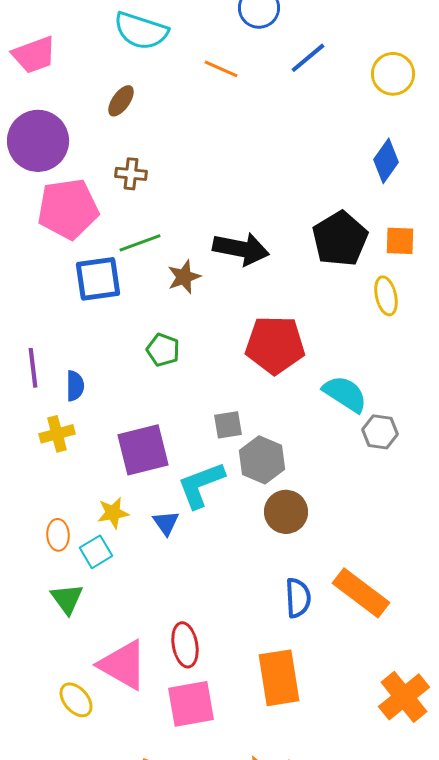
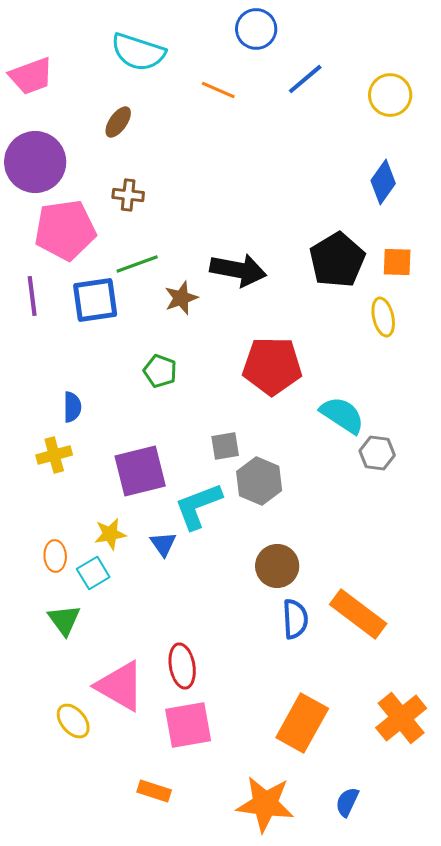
purple line: (33, 368) -> (32, 296), moved
brown circle: (286, 512) -> (277, 566), moved
orange rectangle: (279, 678) -> (302, 723), moved, turned 38

